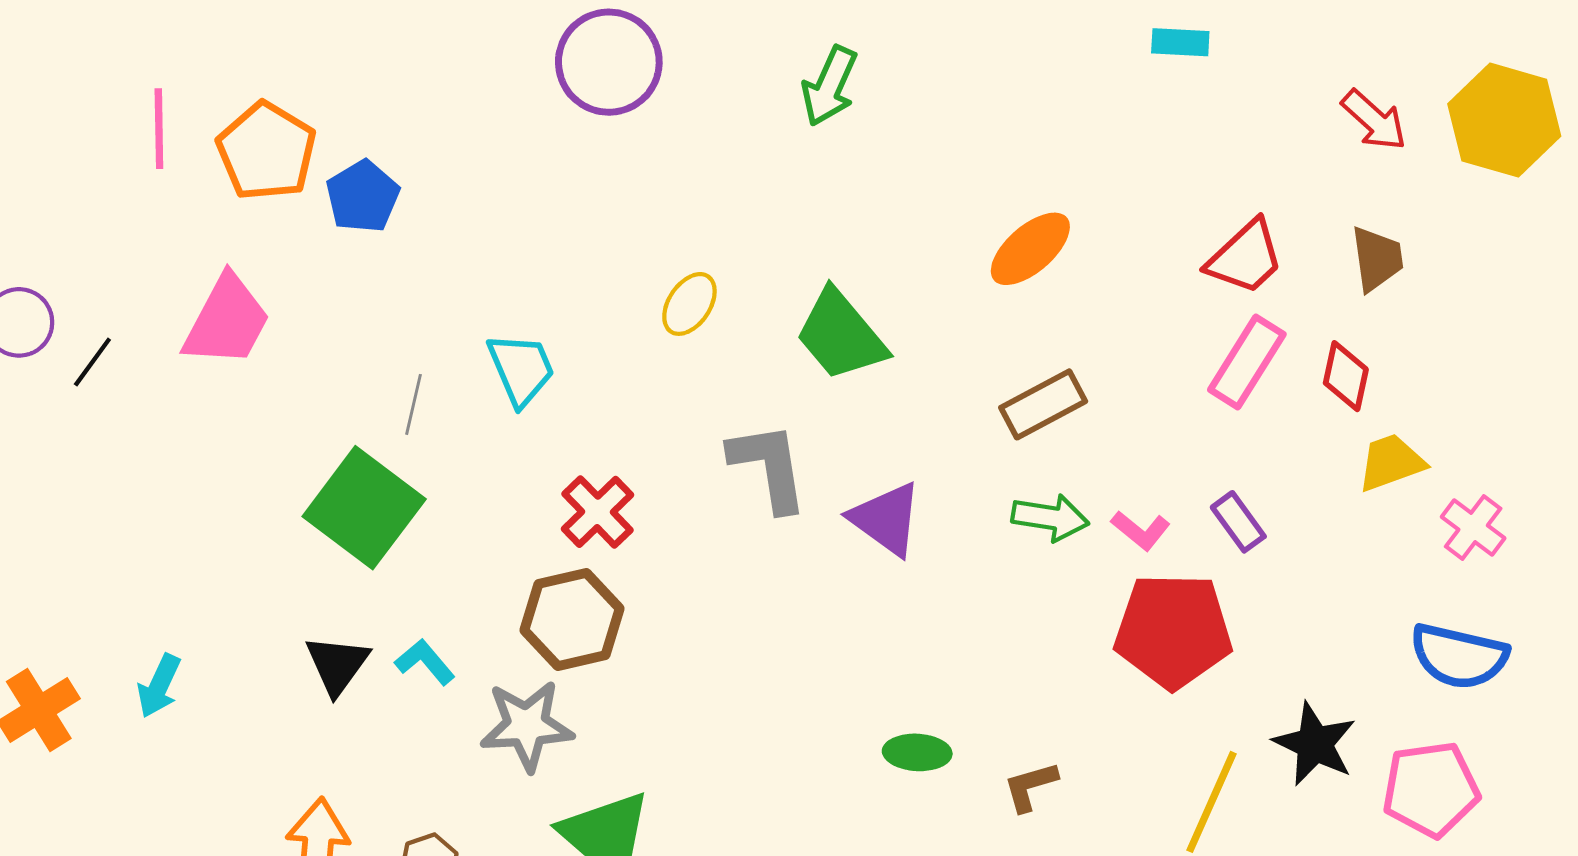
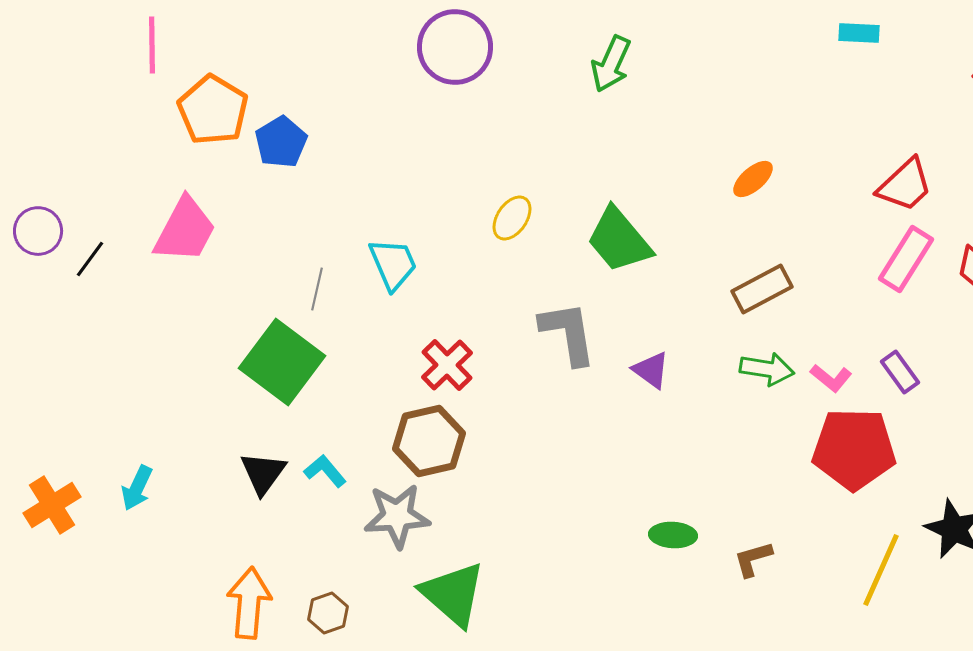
pink line: (159, 129) -> (152, 45), moved
orange ellipse: (1030, 249) -> (753, 179), size x0.7
purple triangle: (886, 519) -> (651, 370), size x0.7

